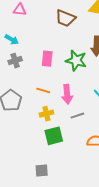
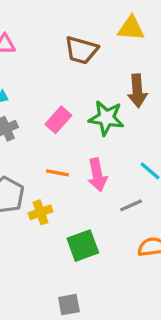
pink rectangle: (47, 59) -> (58, 120), turned 42
yellow cross: (46, 114) -> (41, 212), moved
gray line: (77, 116) -> (131, 205), moved

